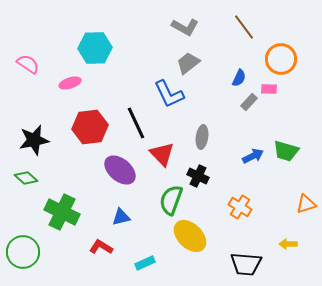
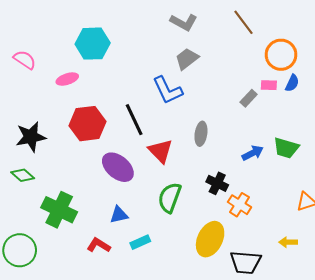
blue semicircle: (239, 78) -> (292, 83), moved
black cross: (198, 176) -> (217, 183), moved
yellow ellipse: (190, 236) -> (210, 239), moved, turned 72
cyan rectangle: (145, 263) -> (140, 242), moved

